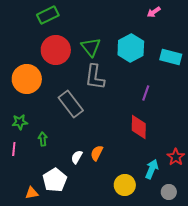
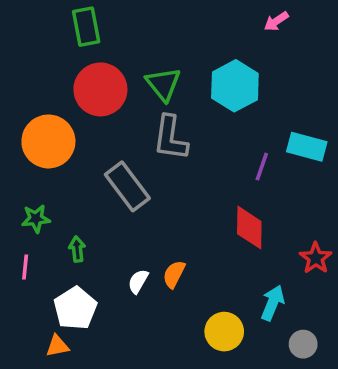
green rectangle: (48, 15) -> (86, 27), turned -75
cyan rectangle: (171, 57) -> (307, 147), moved
red star: (176, 157) -> (316, 258), moved
white pentagon: (55, 180) -> (75, 308), moved

